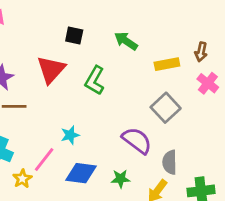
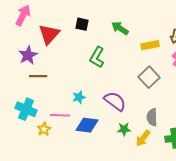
red triangle: (51, 70) -> (49, 34), moved
purple semicircle: (137, 140) -> (115, 101), moved
pink line: (44, 160) -> (60, 115), turned 54
green star: (121, 179) -> (124, 129), moved

